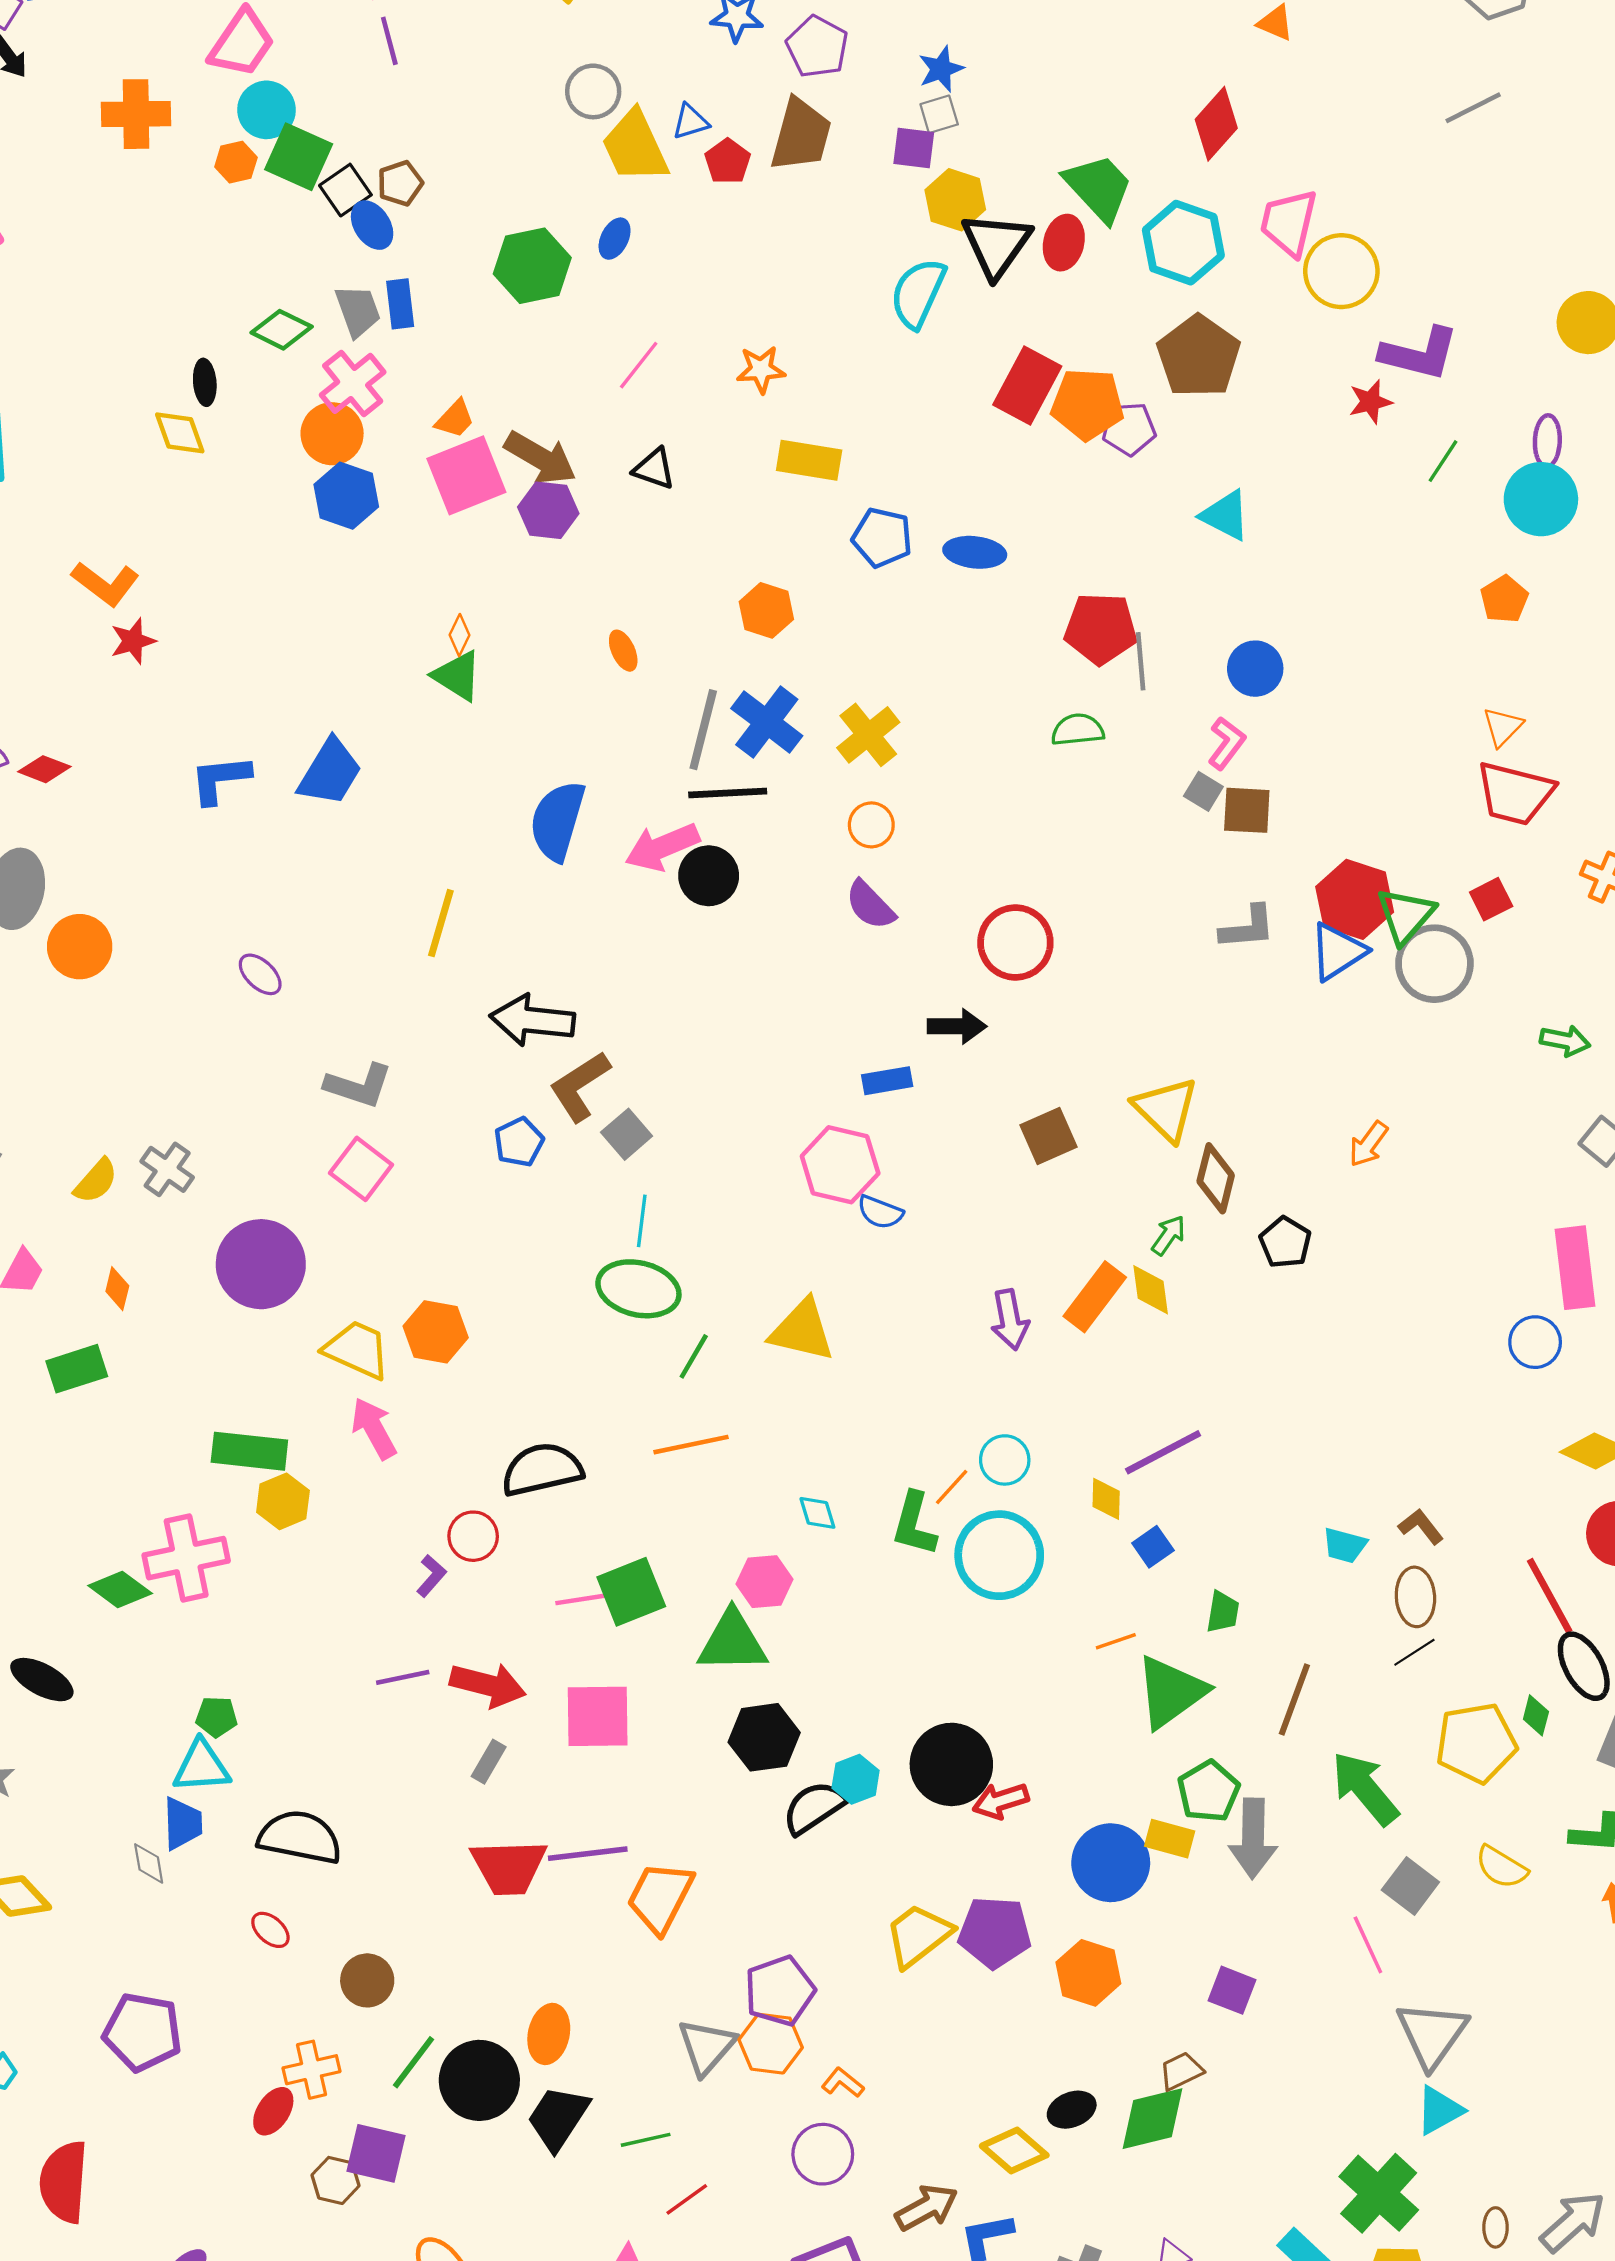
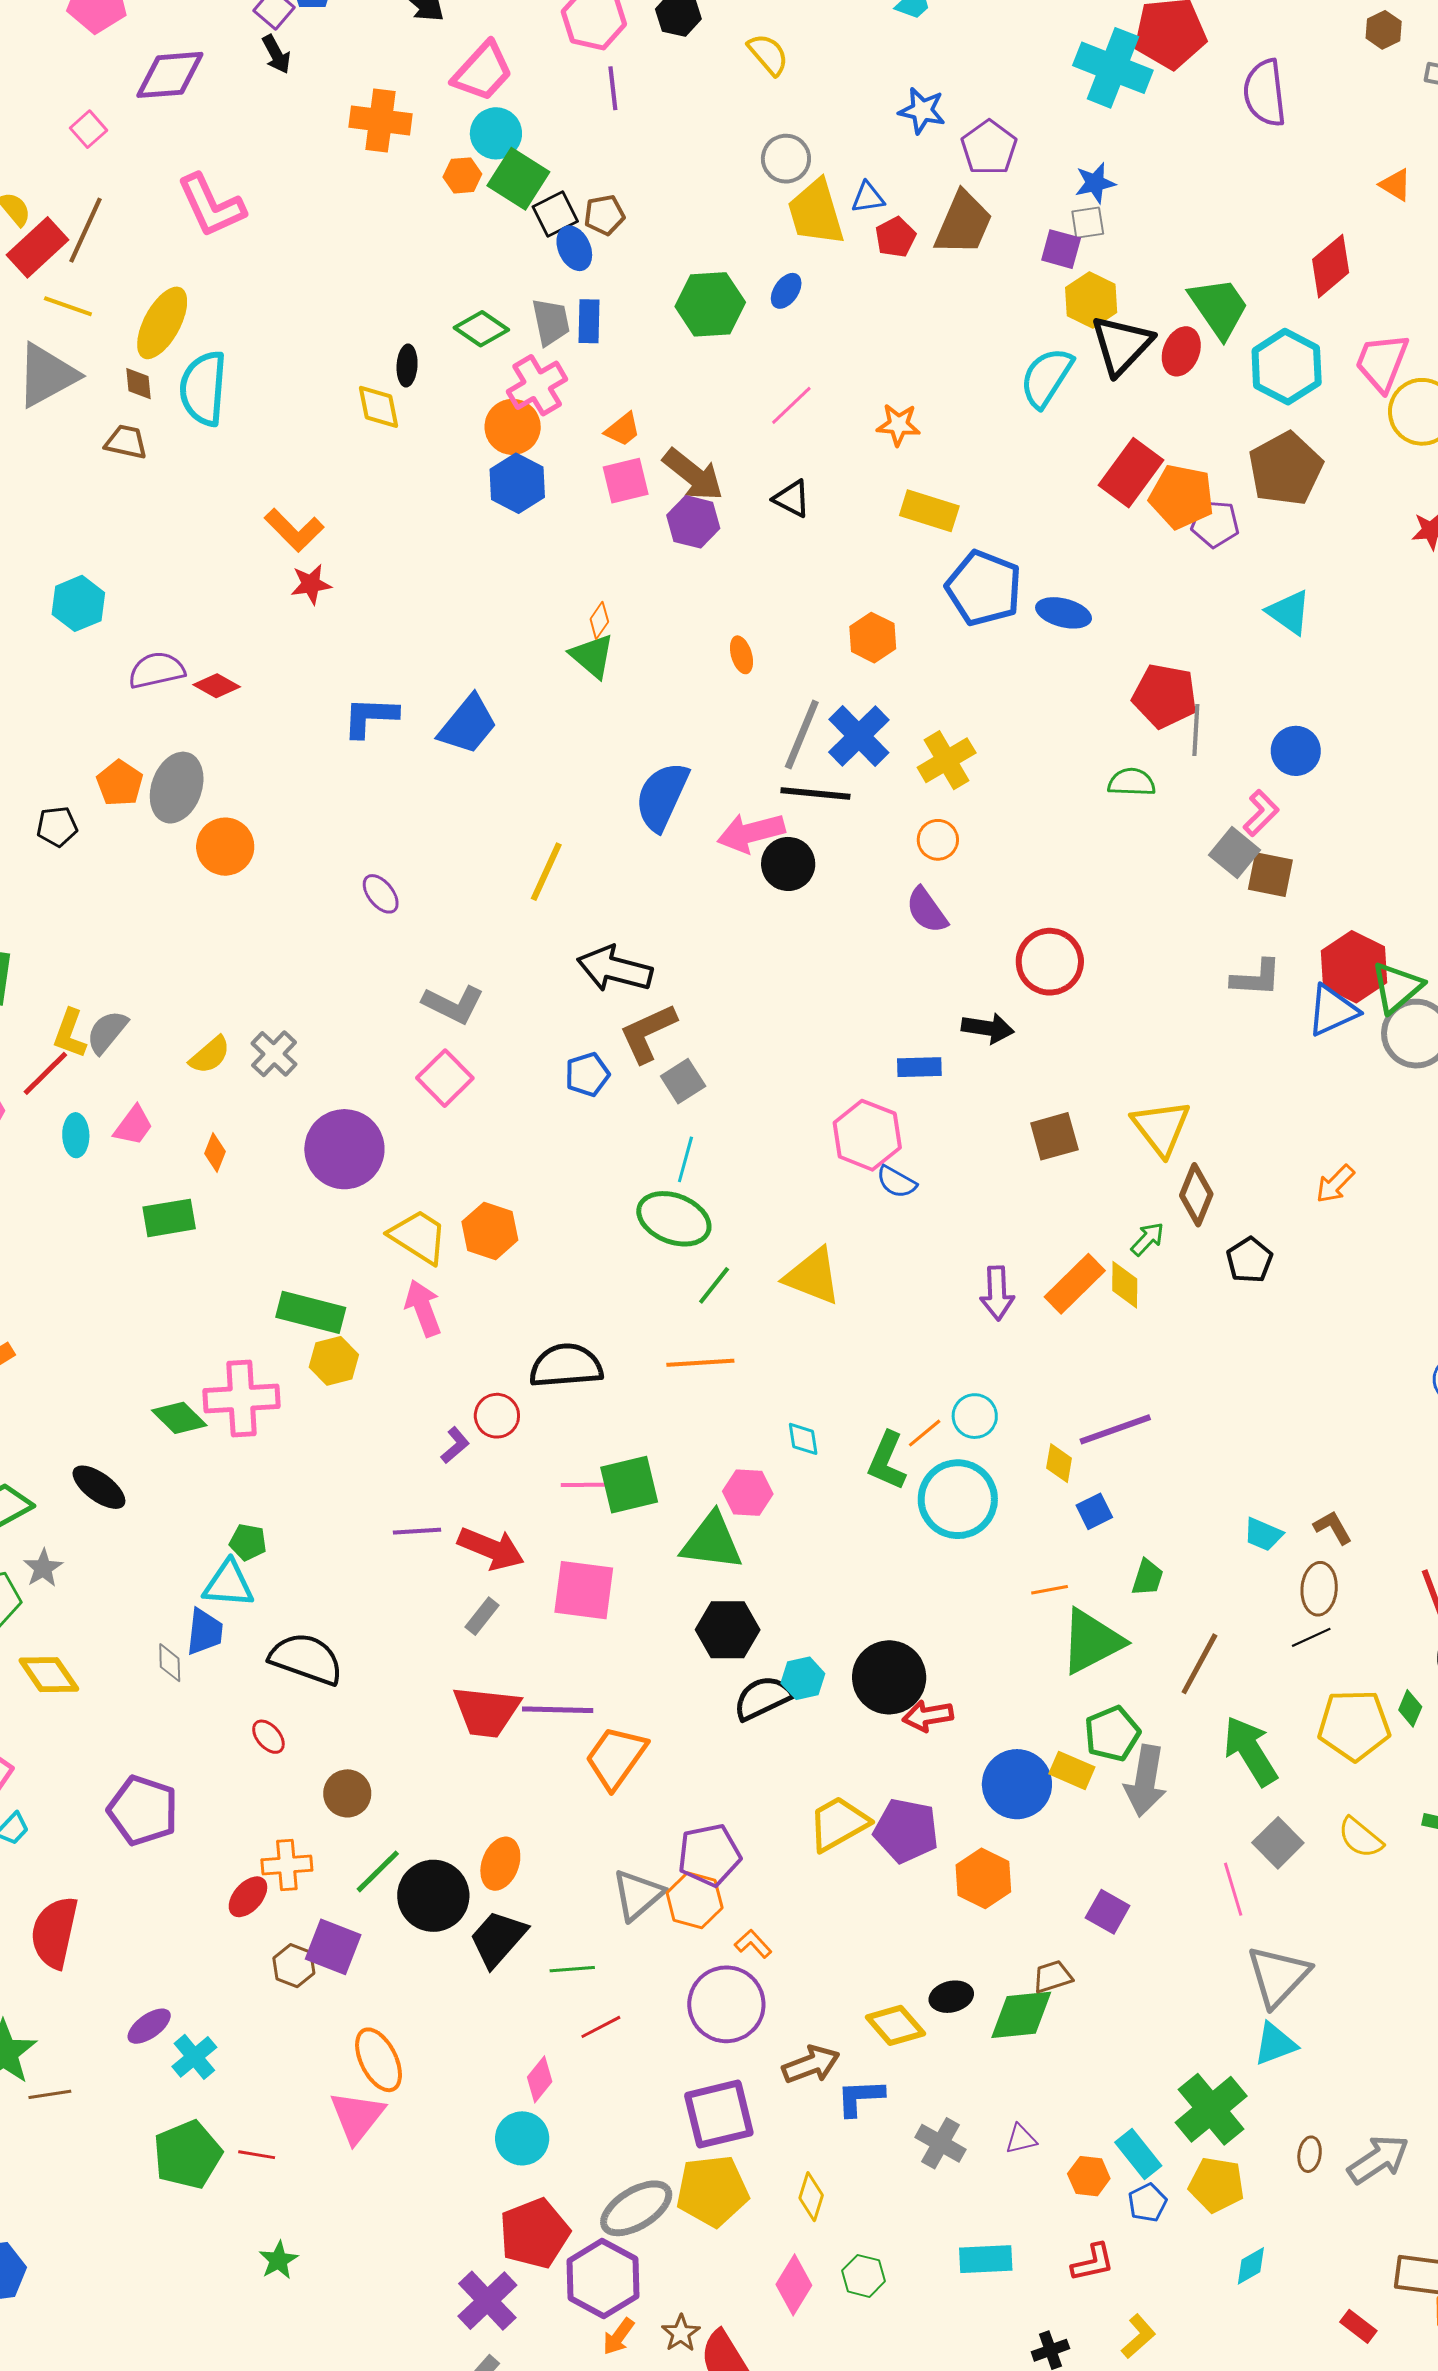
pink square: (466, 475) -> (626, 481), size x0.7
blue pentagon: (882, 538) -> (984, 588), size x1.4
gray square: (1203, 791) -> (1235, 852), size x1.4
purple circle: (823, 2154) -> (726, 2004), size x1.4

